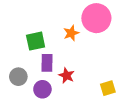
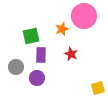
red star: (67, 76) -> (71, 54), moved
yellow square: (108, 88) -> (98, 88), moved

